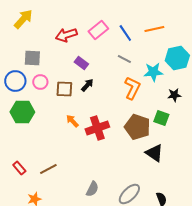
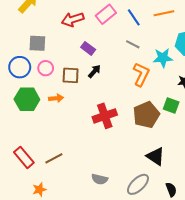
orange arrow: (72, 121) -> (56, 98), moved, turned 128
brown pentagon: (137, 127) -> (146, 115), turned 30
black triangle: (154, 153) -> (156, 156), moved
red rectangle: (19, 168) -> (24, 157), size x1.5
gray semicircle: (92, 189) -> (100, 179), turned 77

